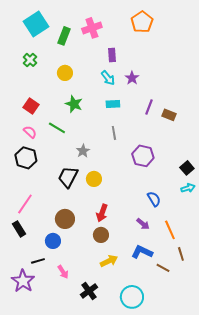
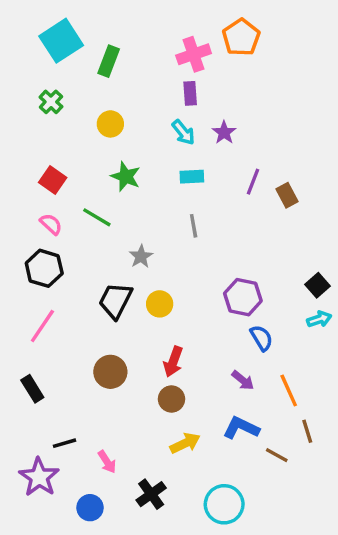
pink cross: (92, 28) -> (194, 54), moved
brown rectangle: (169, 115) -> (287, 195), turned 40
purple hexagon: (143, 156) -> (243, 297), moved
pink line: (25, 204) -> (42, 326), moved
blue circle: (53, 241) -> (90, 508), moved

